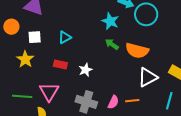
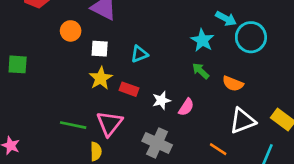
orange semicircle: (137, 51) -> (233, 84), size x0.7
yellow star: (25, 59) -> (101, 78), moved
orange line: (132, 101) -> (218, 149), turned 32
pink semicircle: (113, 102) -> (186, 107), moved

